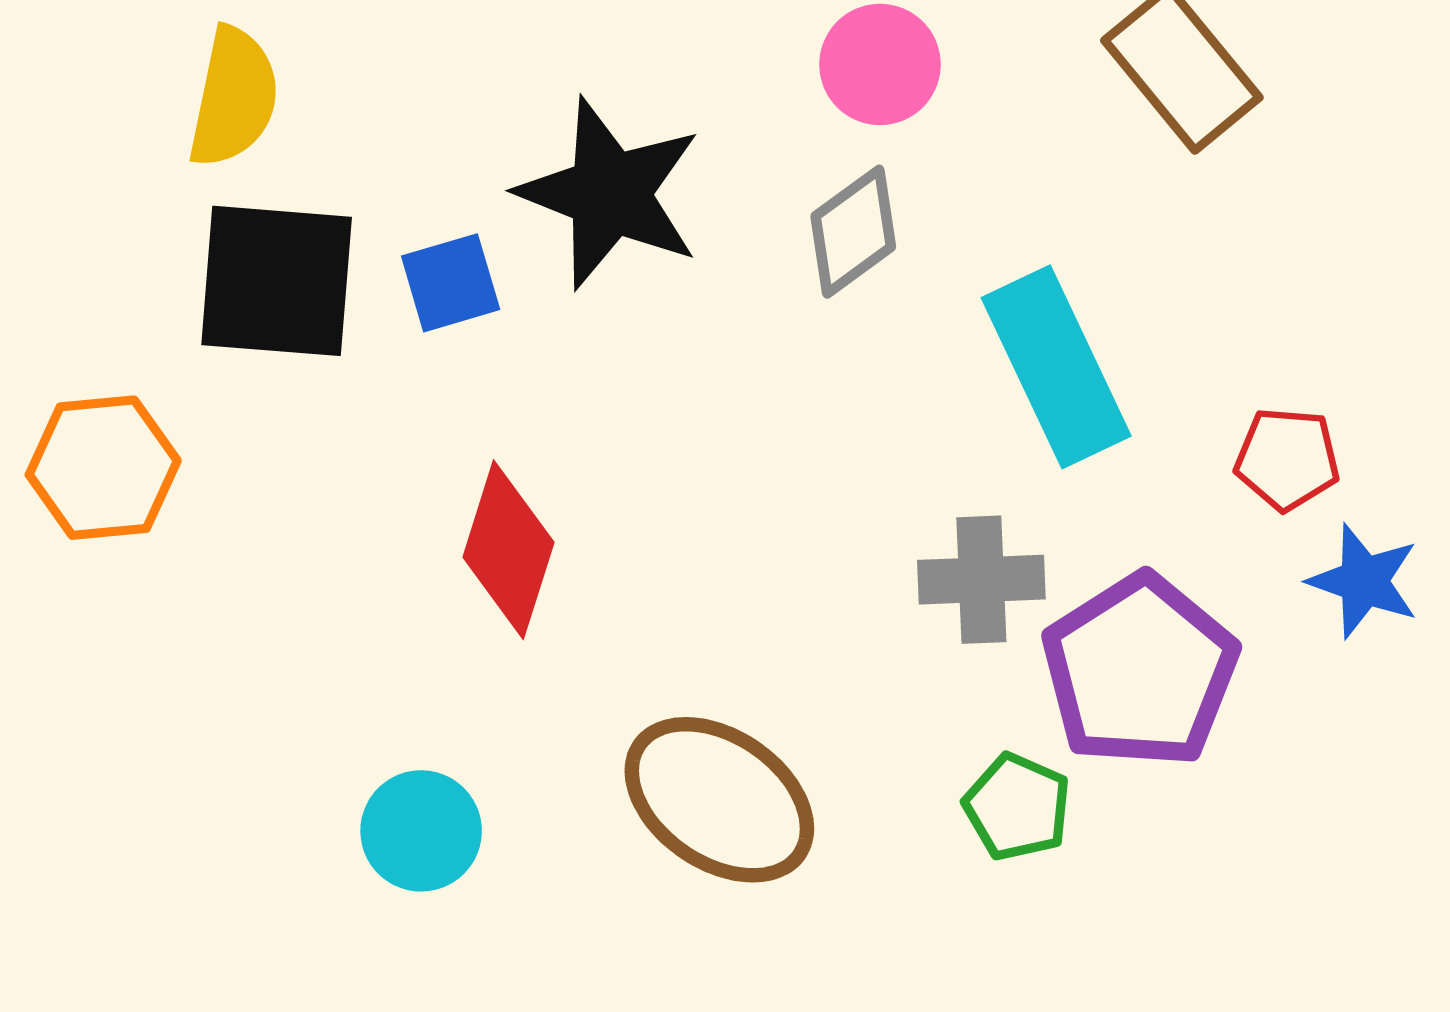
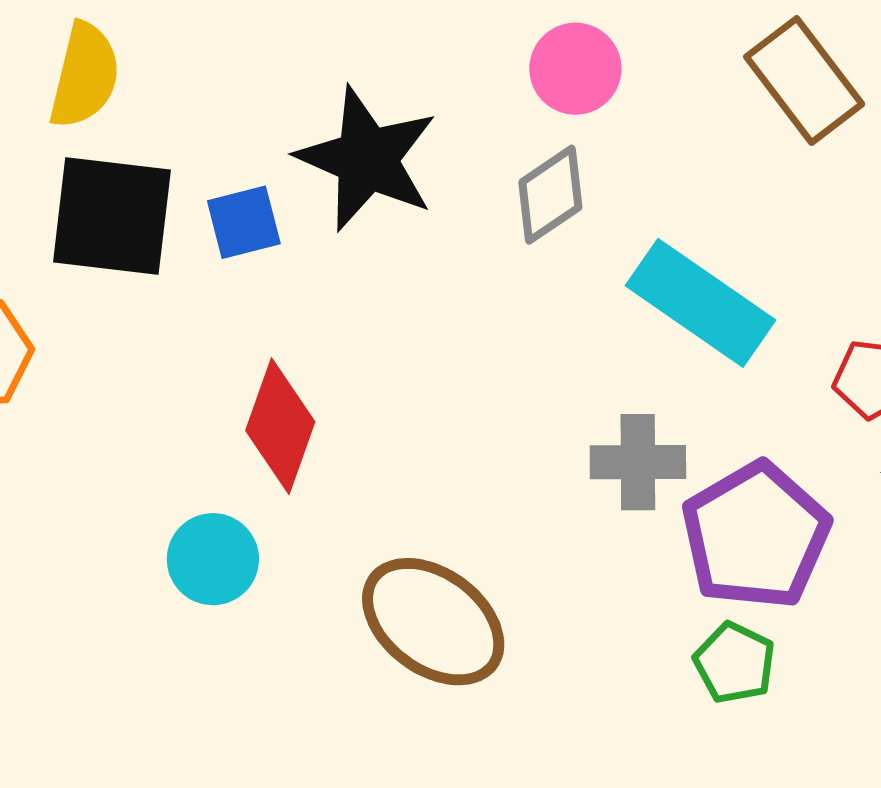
cyan rectangle: (1056, 367) -> (701, 303), turned -32
green pentagon: (1017, 807) -> (735, 663), moved
cyan circle: (421, 831) -> (213, 559), moved

